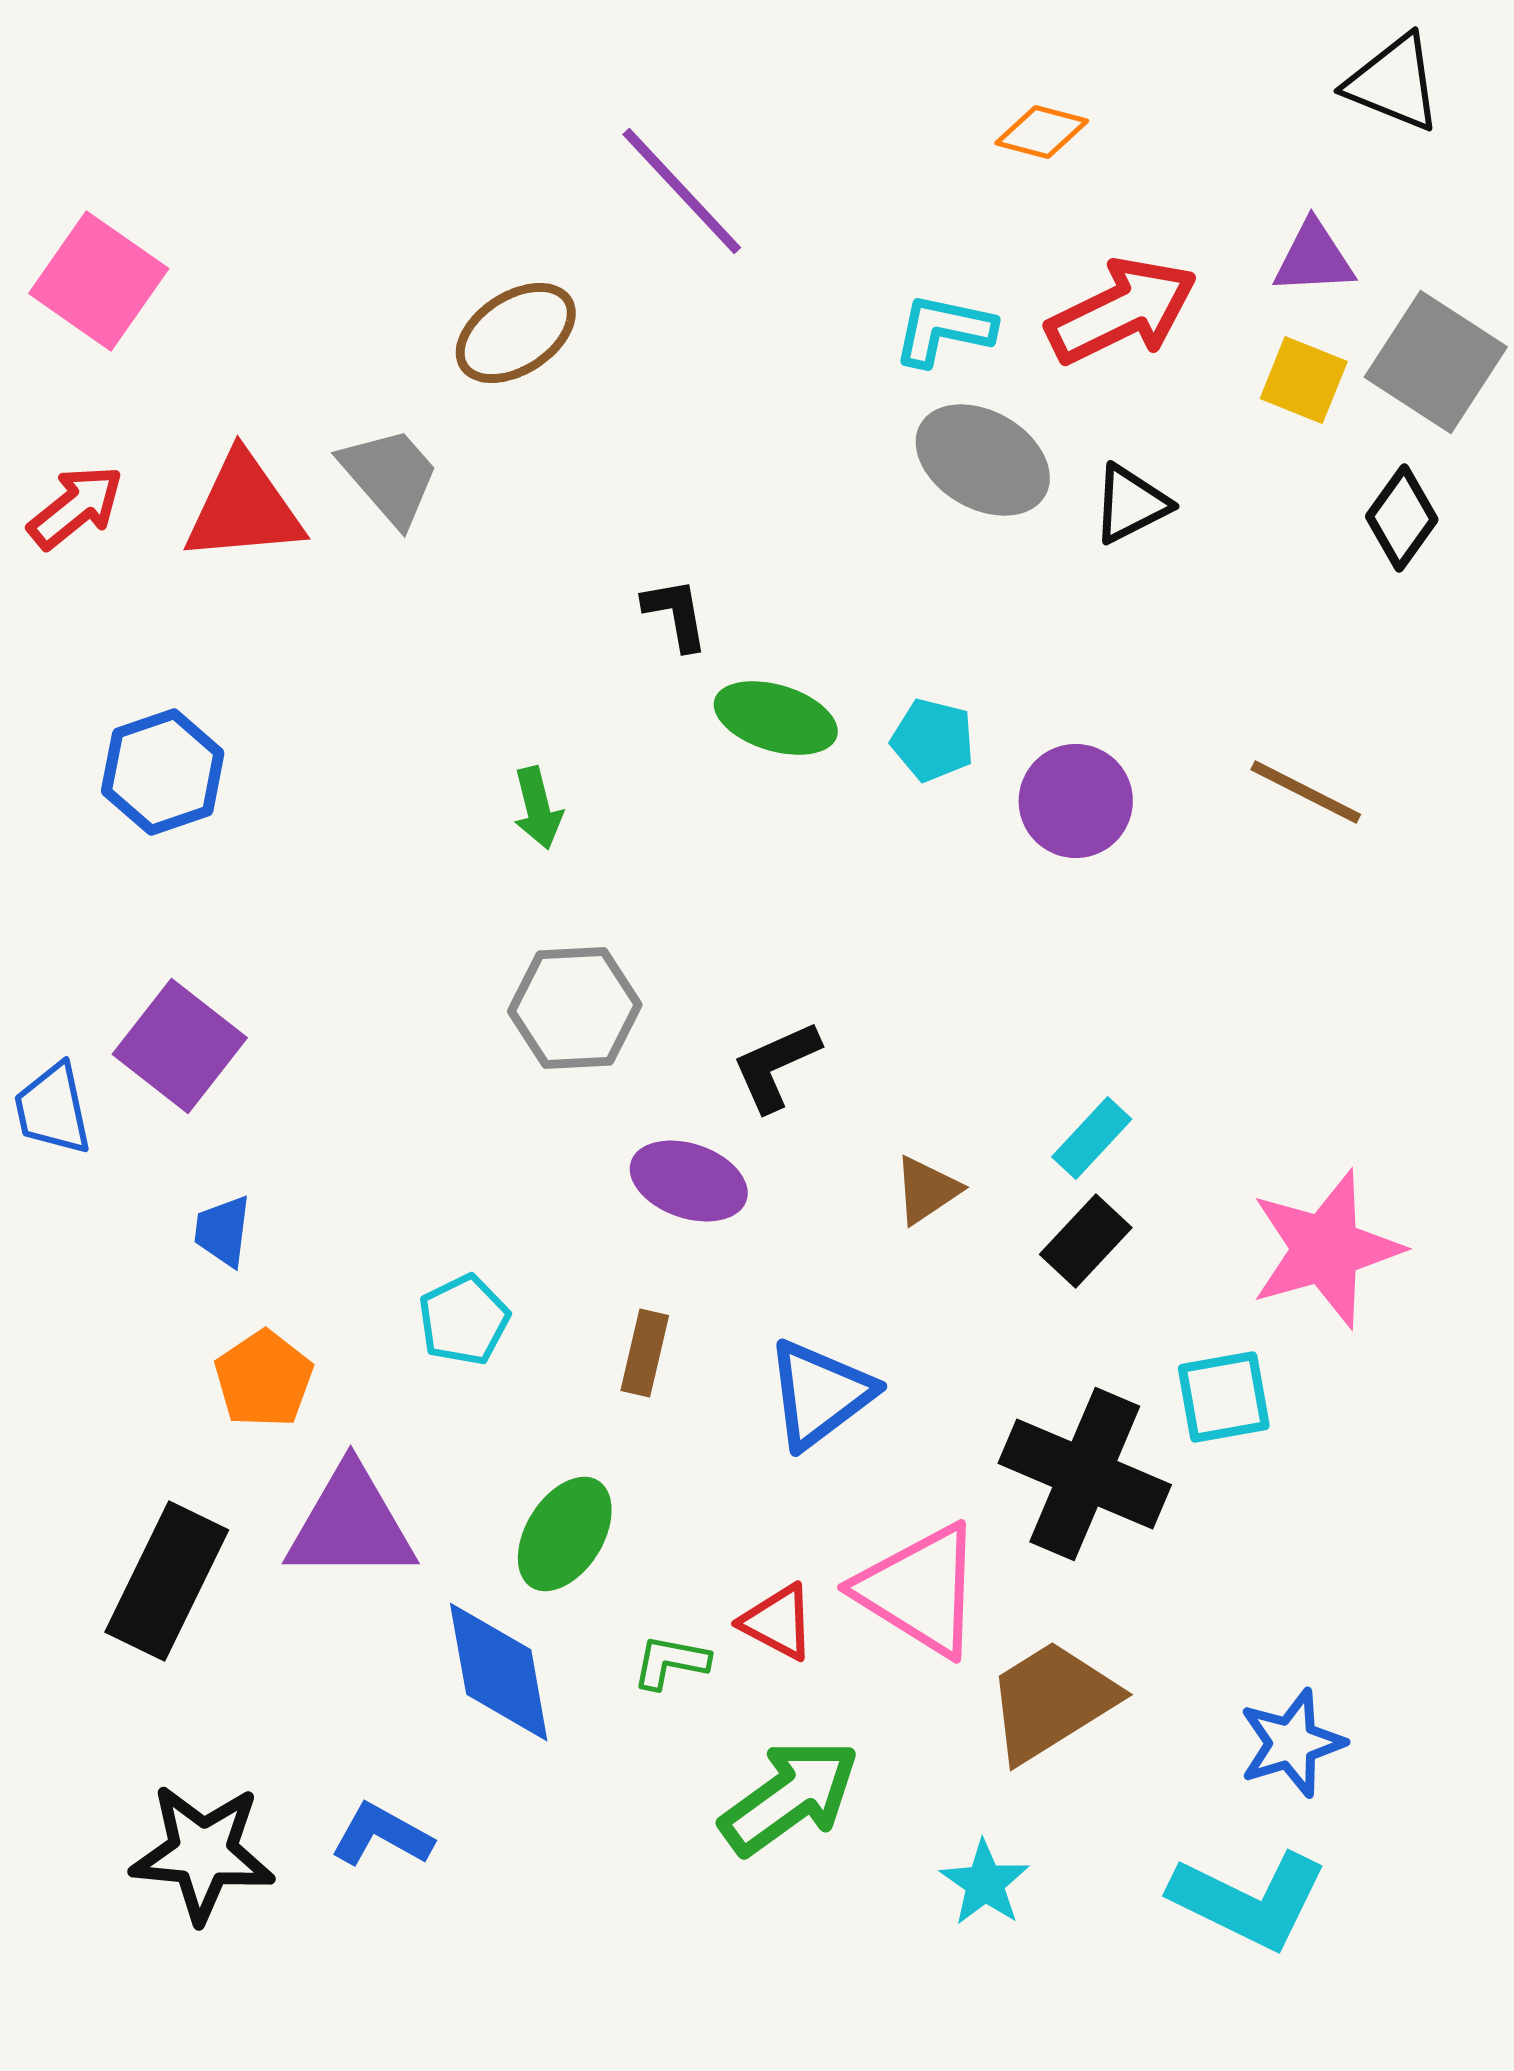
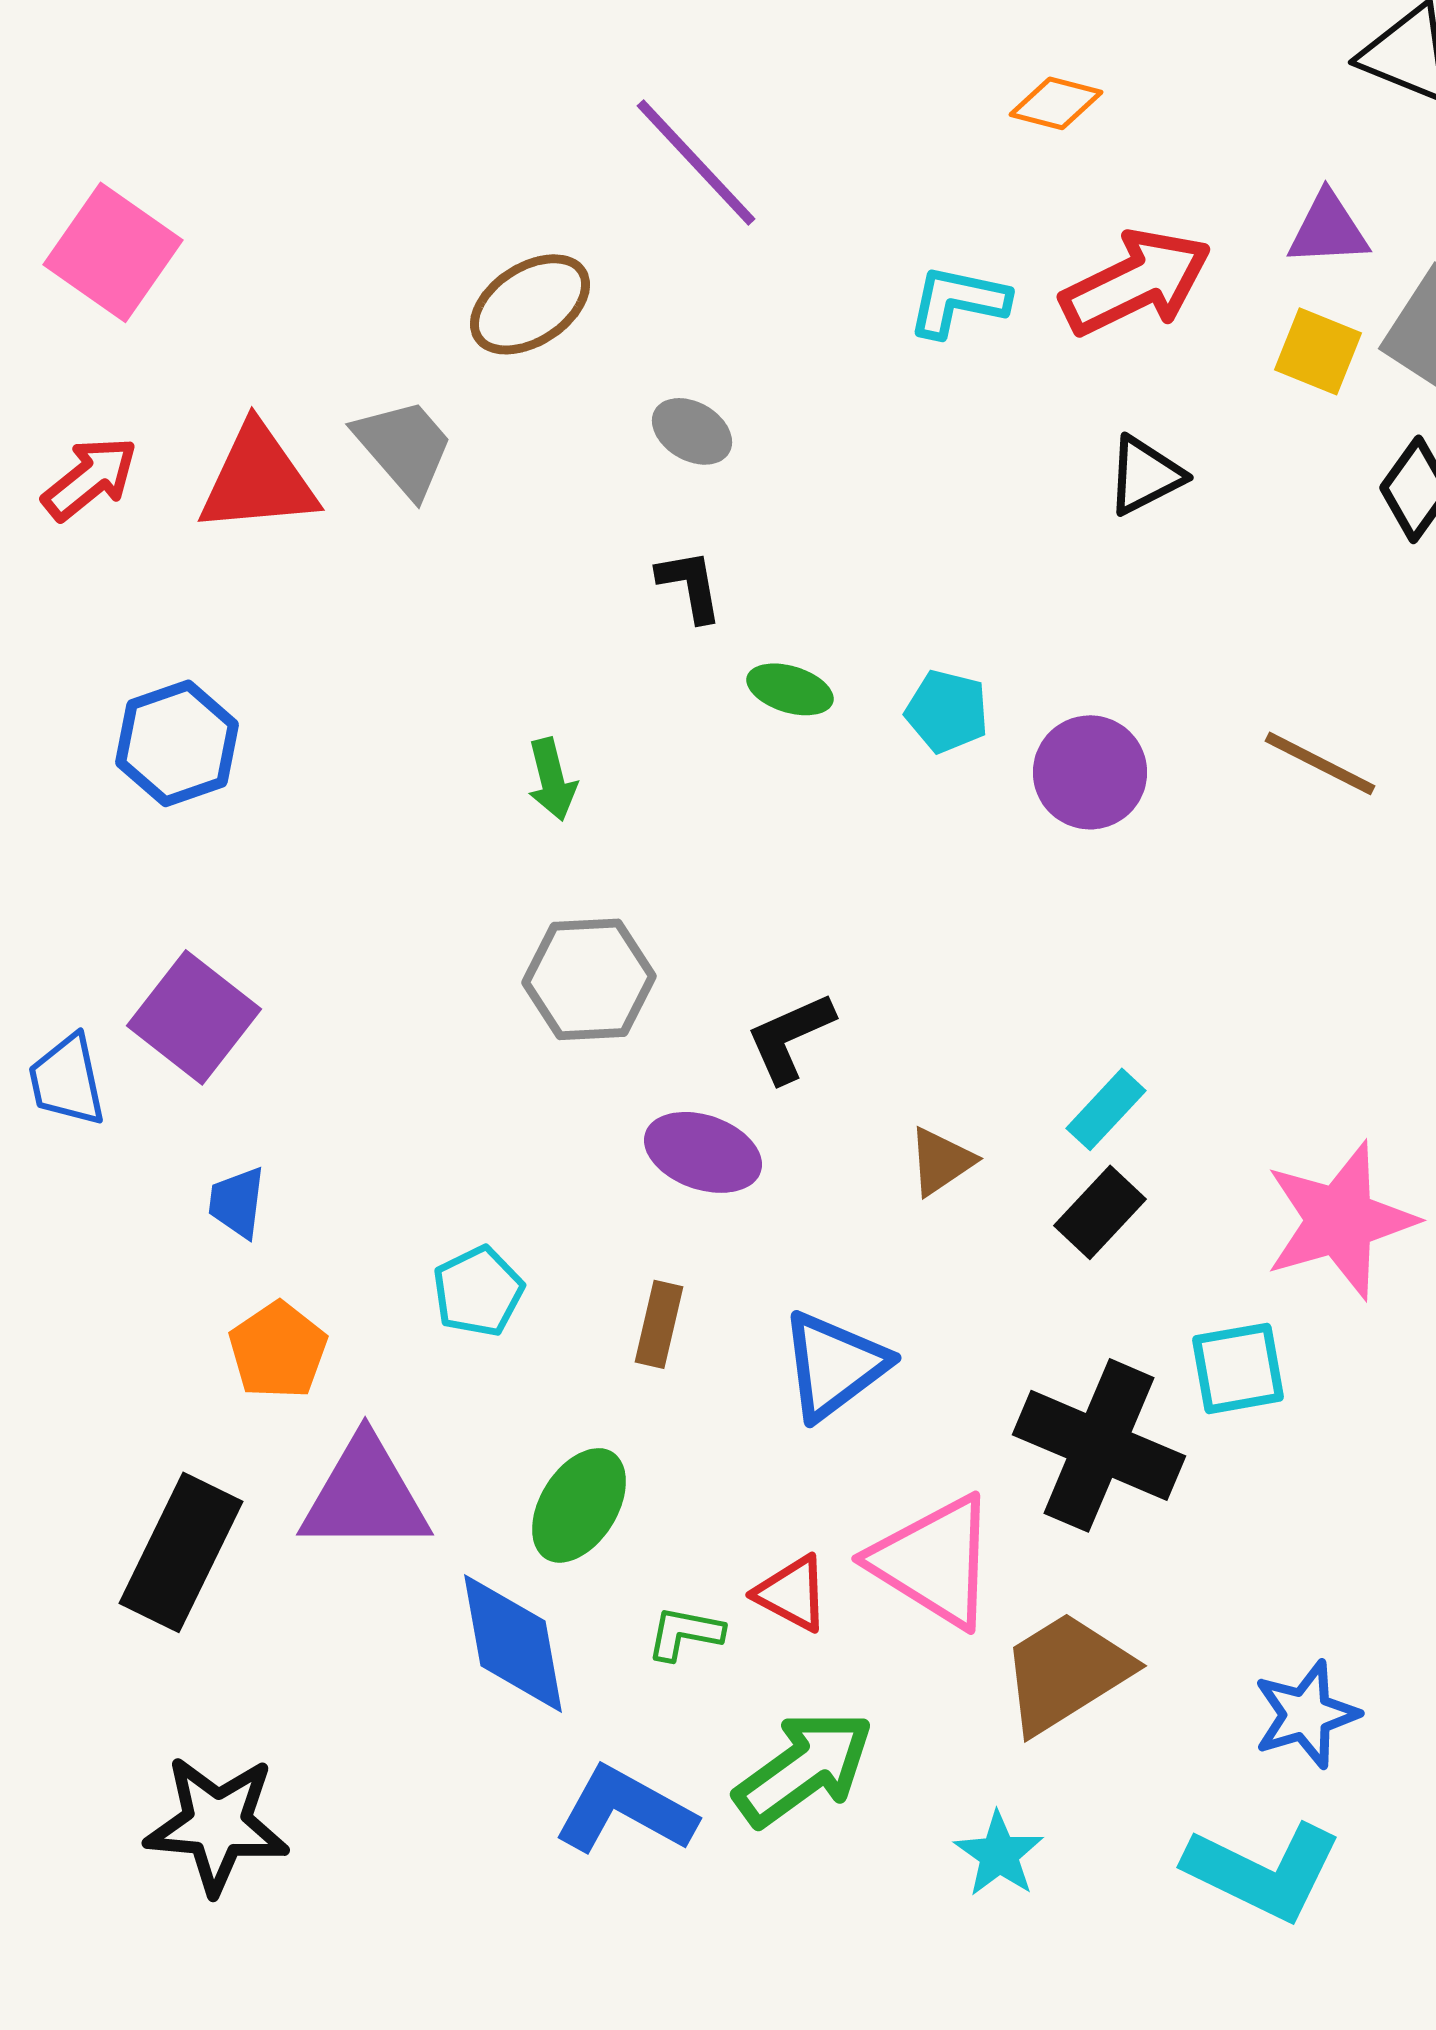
gray ellipse: (983, 460) -> (692, 431), moved, size x0.6
green ellipse: (776, 718) -> (790, 689), size x0.7
blue L-shape: (382, 1835) -> (625, 1810), moved, size x1.4

